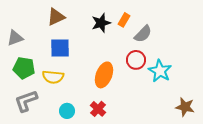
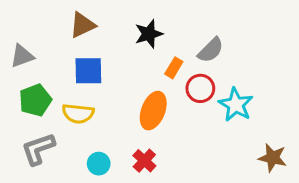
orange rectangle: (124, 20) -> (174, 68), moved
green pentagon: (24, 68) -> (35, 100), turned -30

